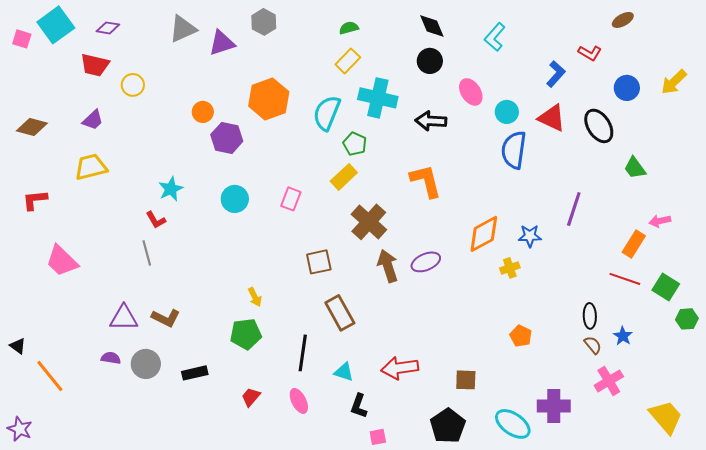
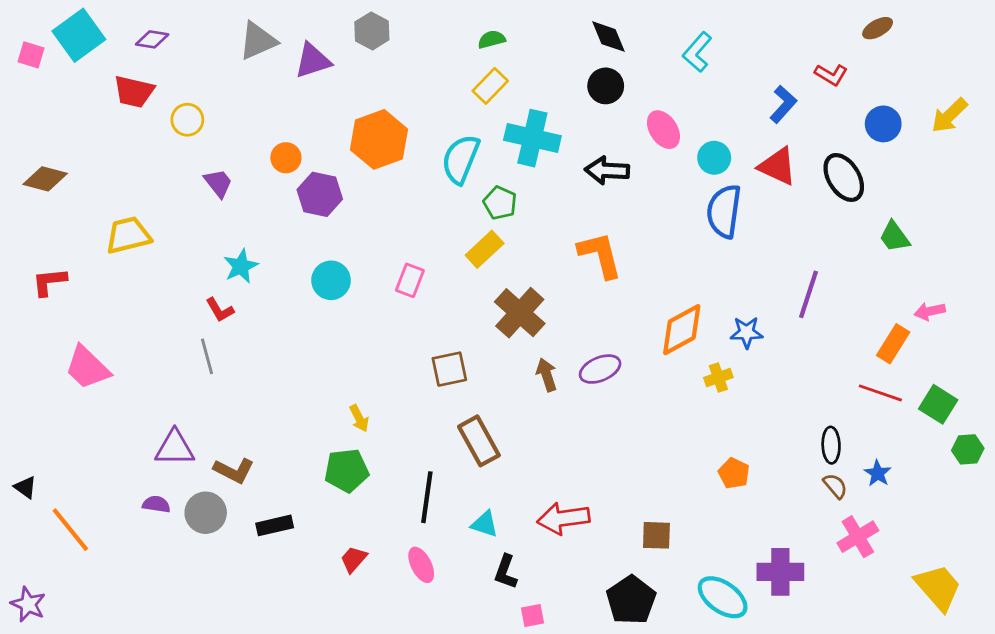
purple trapezoid: (93, 120) -> (218, 183), moved, turned -85
brown arrow: (388, 266) -> (547, 375), size x0.7
brown L-shape: (166, 318) -> (234, 470), moved

